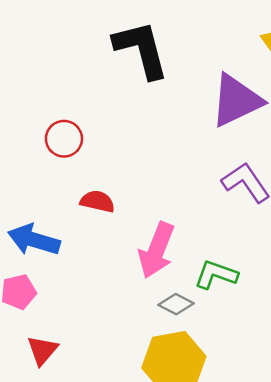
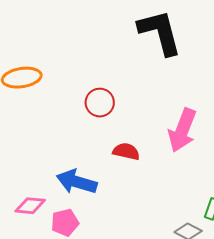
pink arrow: (157, 250) -> (182, 130), moved

